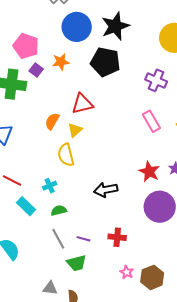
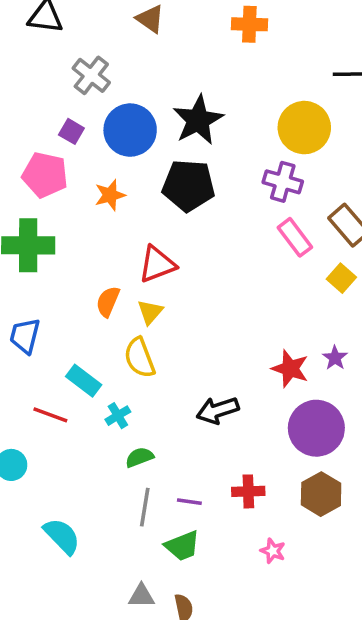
purple square: (36, 70) -> (71, 131), moved
purple cross: (156, 80) -> (283, 182), moved
pink rectangle: (151, 121) -> (295, 237), moved
cyan rectangle: (26, 206) -> (84, 381), moved
gray line: (58, 239) -> (145, 507), turned 45
brown hexagon: (152, 277) -> (321, 494), moved

